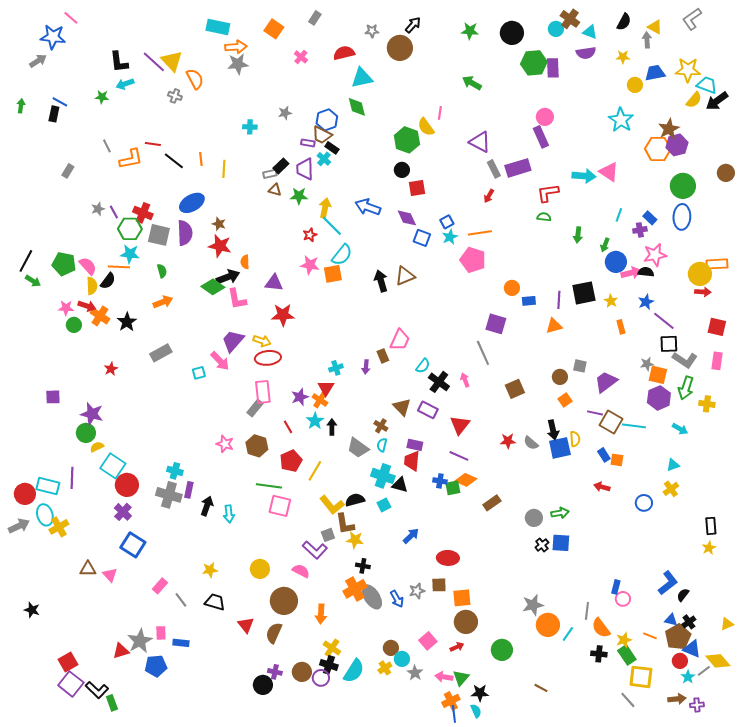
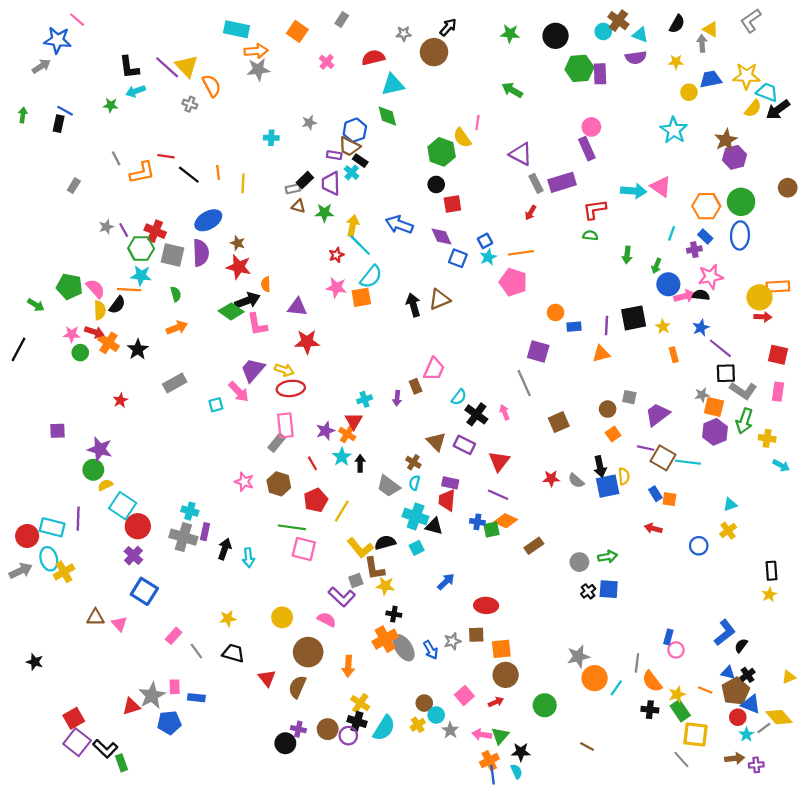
orange hexagon: (658, 149) -> (706, 206), moved
black line: (26, 261) -> (18, 349), moved
cyan arrow: (680, 429) -> (781, 465), moved

